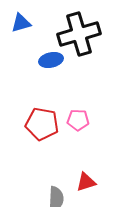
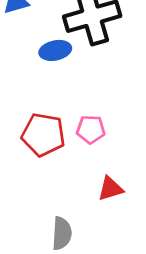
red triangle: (86, 182) -> (110, 189), moved

